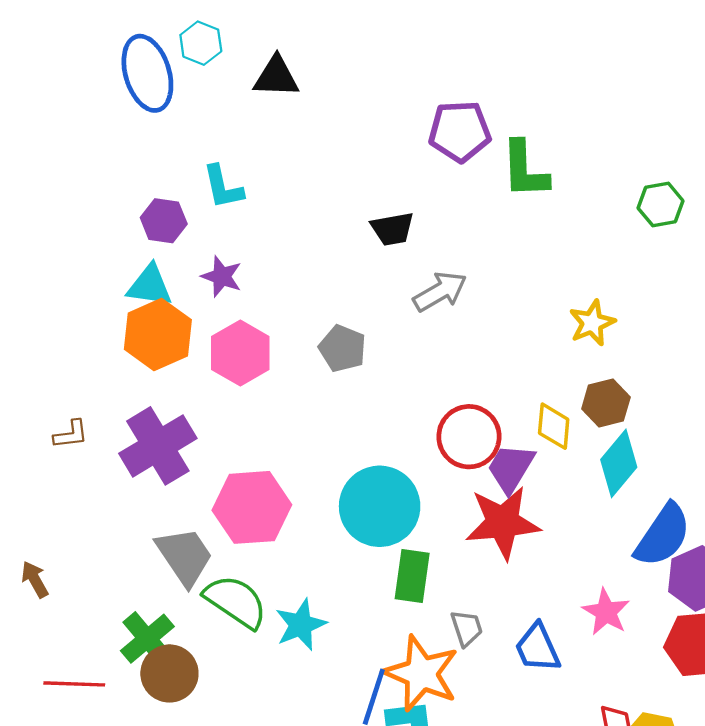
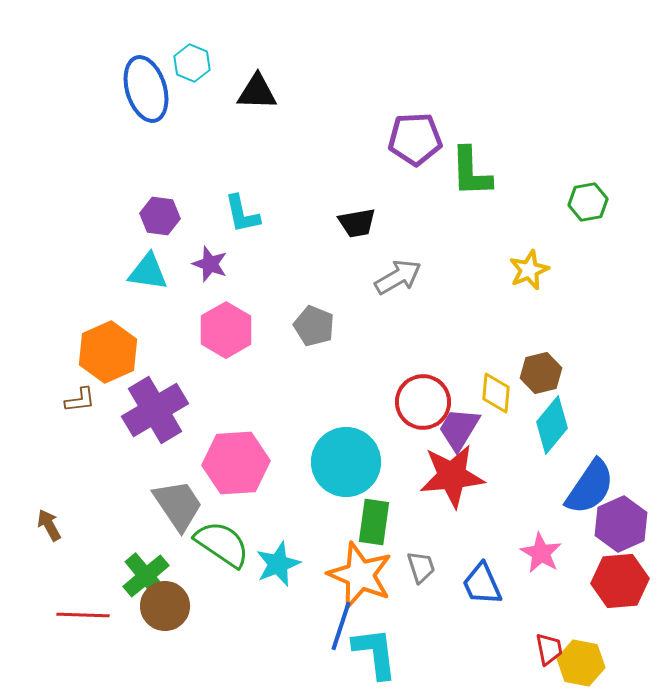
cyan L-shape: (223, 187) -> (242, 214), moved
yellow star: (592, 323) -> (529, 270), moved
orange hexagon: (158, 334) -> (108, 352), moved
orange star: (421, 673) -> (360, 575), moved

